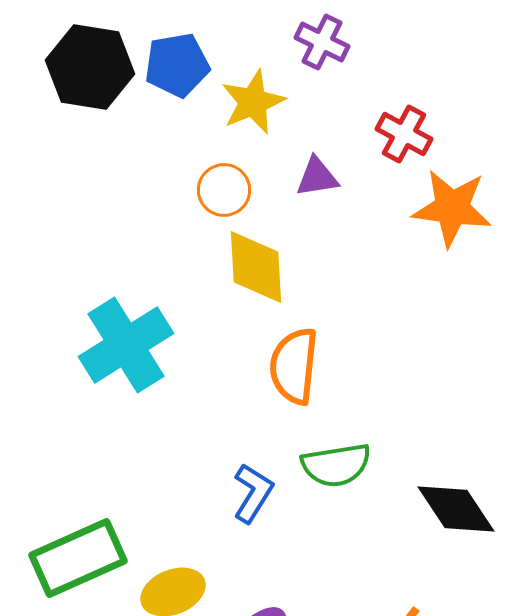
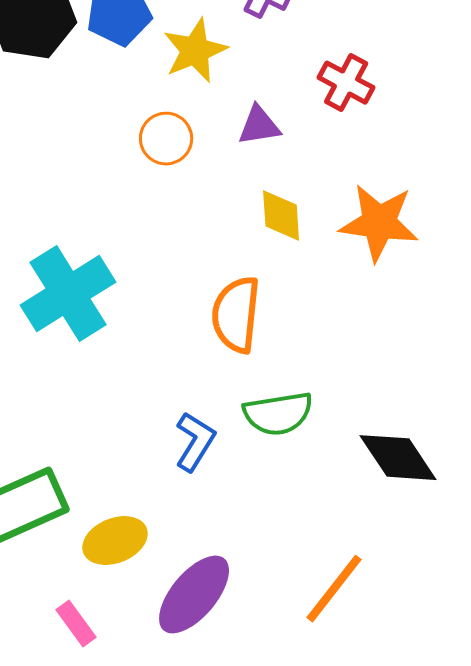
orange star: (452, 208) -> (379, 223), moved
yellow diamond: (256, 267) -> (281, 216), moved, size x0.7

